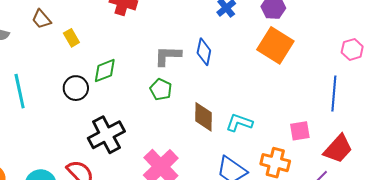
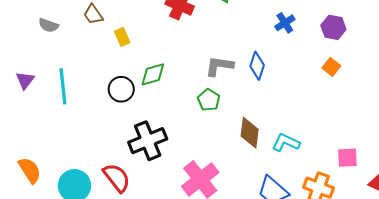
orange square: (275, 45) -> (331, 67), size x0.5

